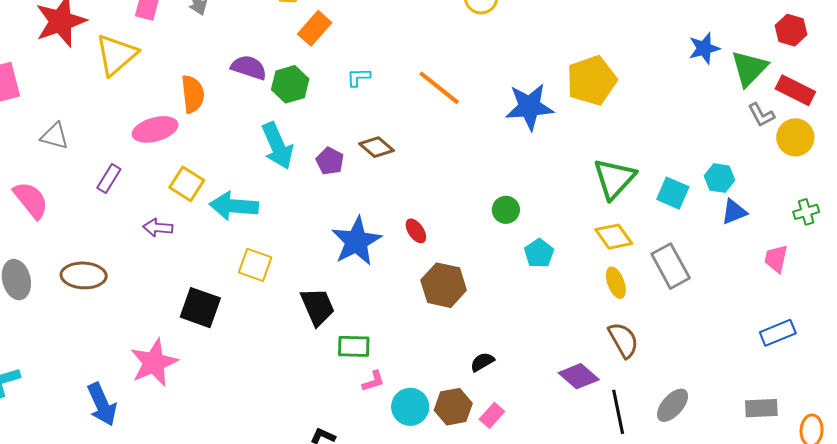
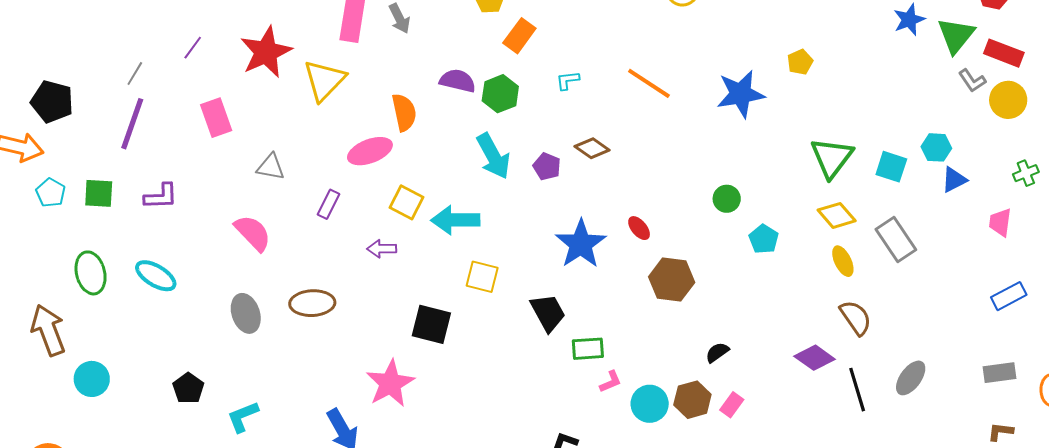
yellow pentagon: (592, 80) -> (800, 62), size x0.5

